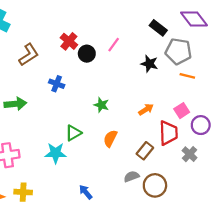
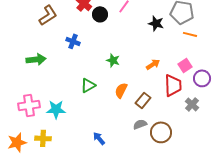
brown rectangle: (145, 151) -> (143, 100), moved
cyan star: (56, 153) -> (56, 109), moved

